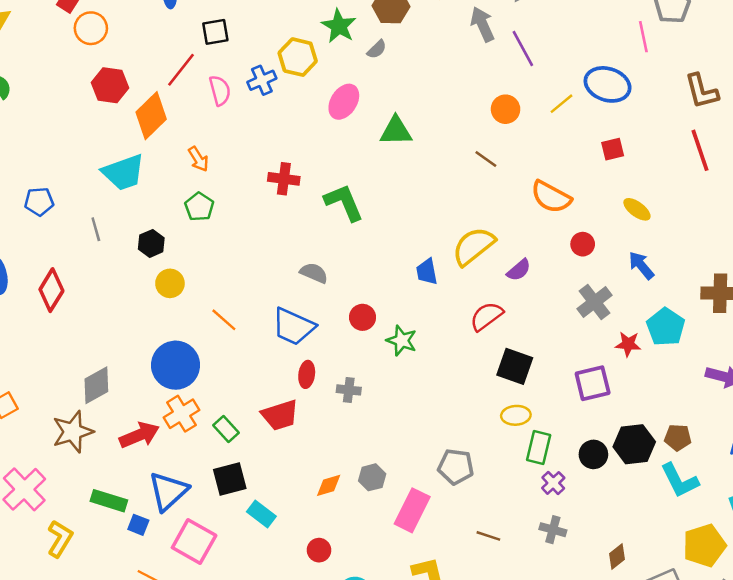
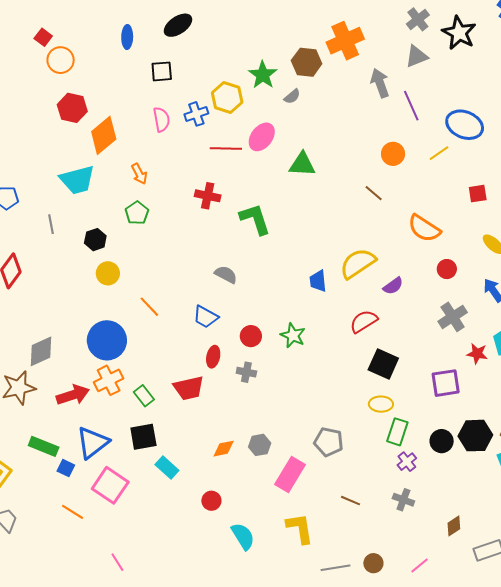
red line: (181, 70) -> (226, 148), moved, turned 48
blue ellipse: (608, 84) -> (465, 125), moved
red circle: (363, 317) -> (251, 336), moved
blue trapezoid: (293, 327) -> (206, 317), size x0.7

